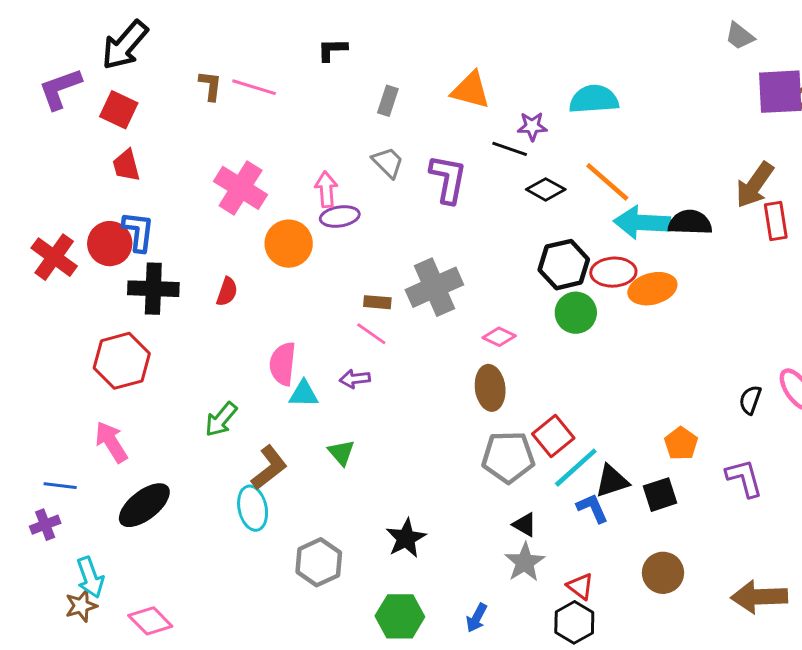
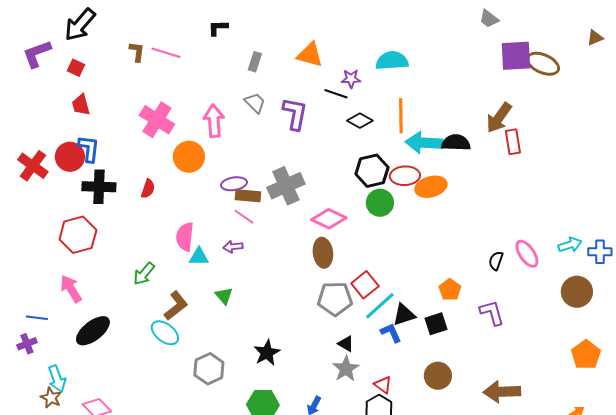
red square: (119, 110) -> (76, 68), size x0.7
orange line: (607, 182) -> (401, 116), turned 48
pink arrow: (326, 189) -> (214, 121), size x1.4
purple ellipse: (340, 216) -> (234, 184), moved
brown rectangle: (377, 302) -> (248, 196), size x1.4
pink diamond: (499, 337) -> (329, 219), size x1.6
cyan ellipse: (253, 508) -> (165, 333), turned -40
brown star: (81, 606) -> (51, 398), turned -30

